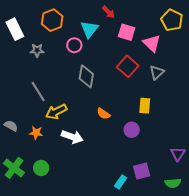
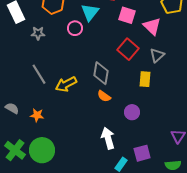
gray diamond: (86, 76) -> (101, 73), moved
yellow rectangle: (145, 106) -> (145, 79), moved
yellow arrow: (56, 112) -> (66, 84), moved
white arrow: (72, 137) -> (108, 138), moved, turned -125
green circle: (41, 168) -> (42, 150), size x1.6

